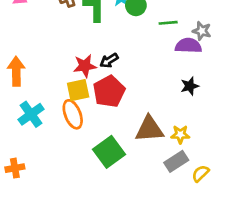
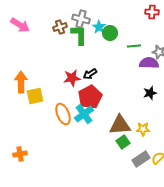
yellow square: (78, 90) -> (35, 96), moved
cyan cross: (31, 114) -> (84, 114), moved
green square: (109, 152) -> (123, 142), moved, size x0.6
gray rectangle: (176, 161) -> (141, 159), moved

